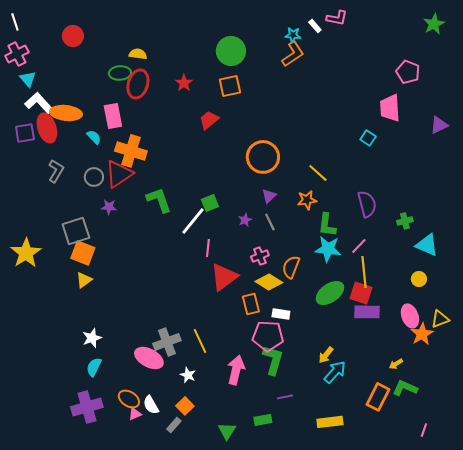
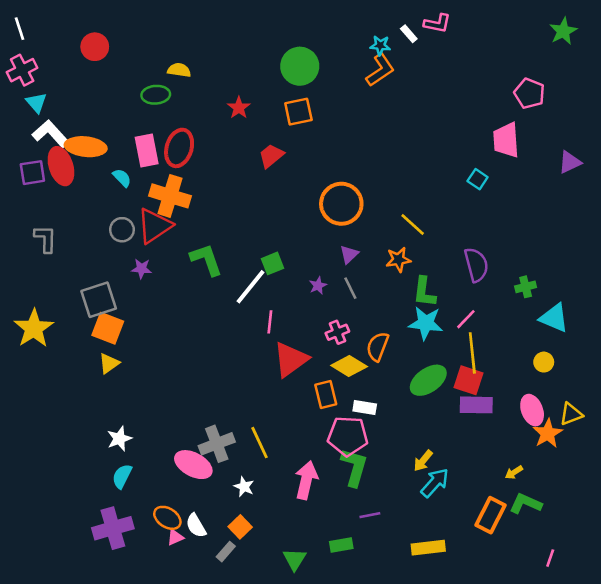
red ellipse: (138, 84) -> (179, 148), moved
gray L-shape: (56, 171) -> (45, 239), moved, turned -30

